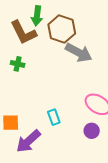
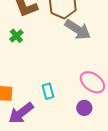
green cross: (18, 64) -> (16, 36), turned 32

